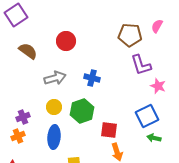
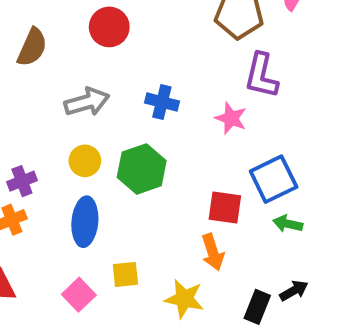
brown semicircle: (28, 51) -> (32, 47), turned 78
purple L-shape: (141, 65) -> (261, 76), turned 30
pink star: (158, 86) -> (231, 118), moved
red square: (109, 130) -> (225, 207), moved

